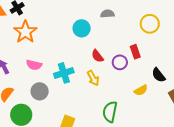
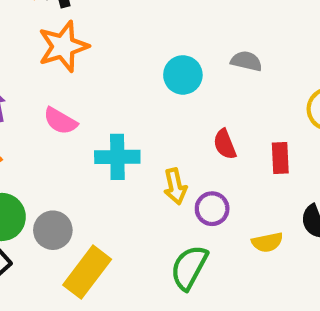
red semicircle: (97, 56) -> (225, 144), moved
purple circle: (120, 62) -> (212, 209), moved
gray circle: (40, 91) -> (53, 230), moved

